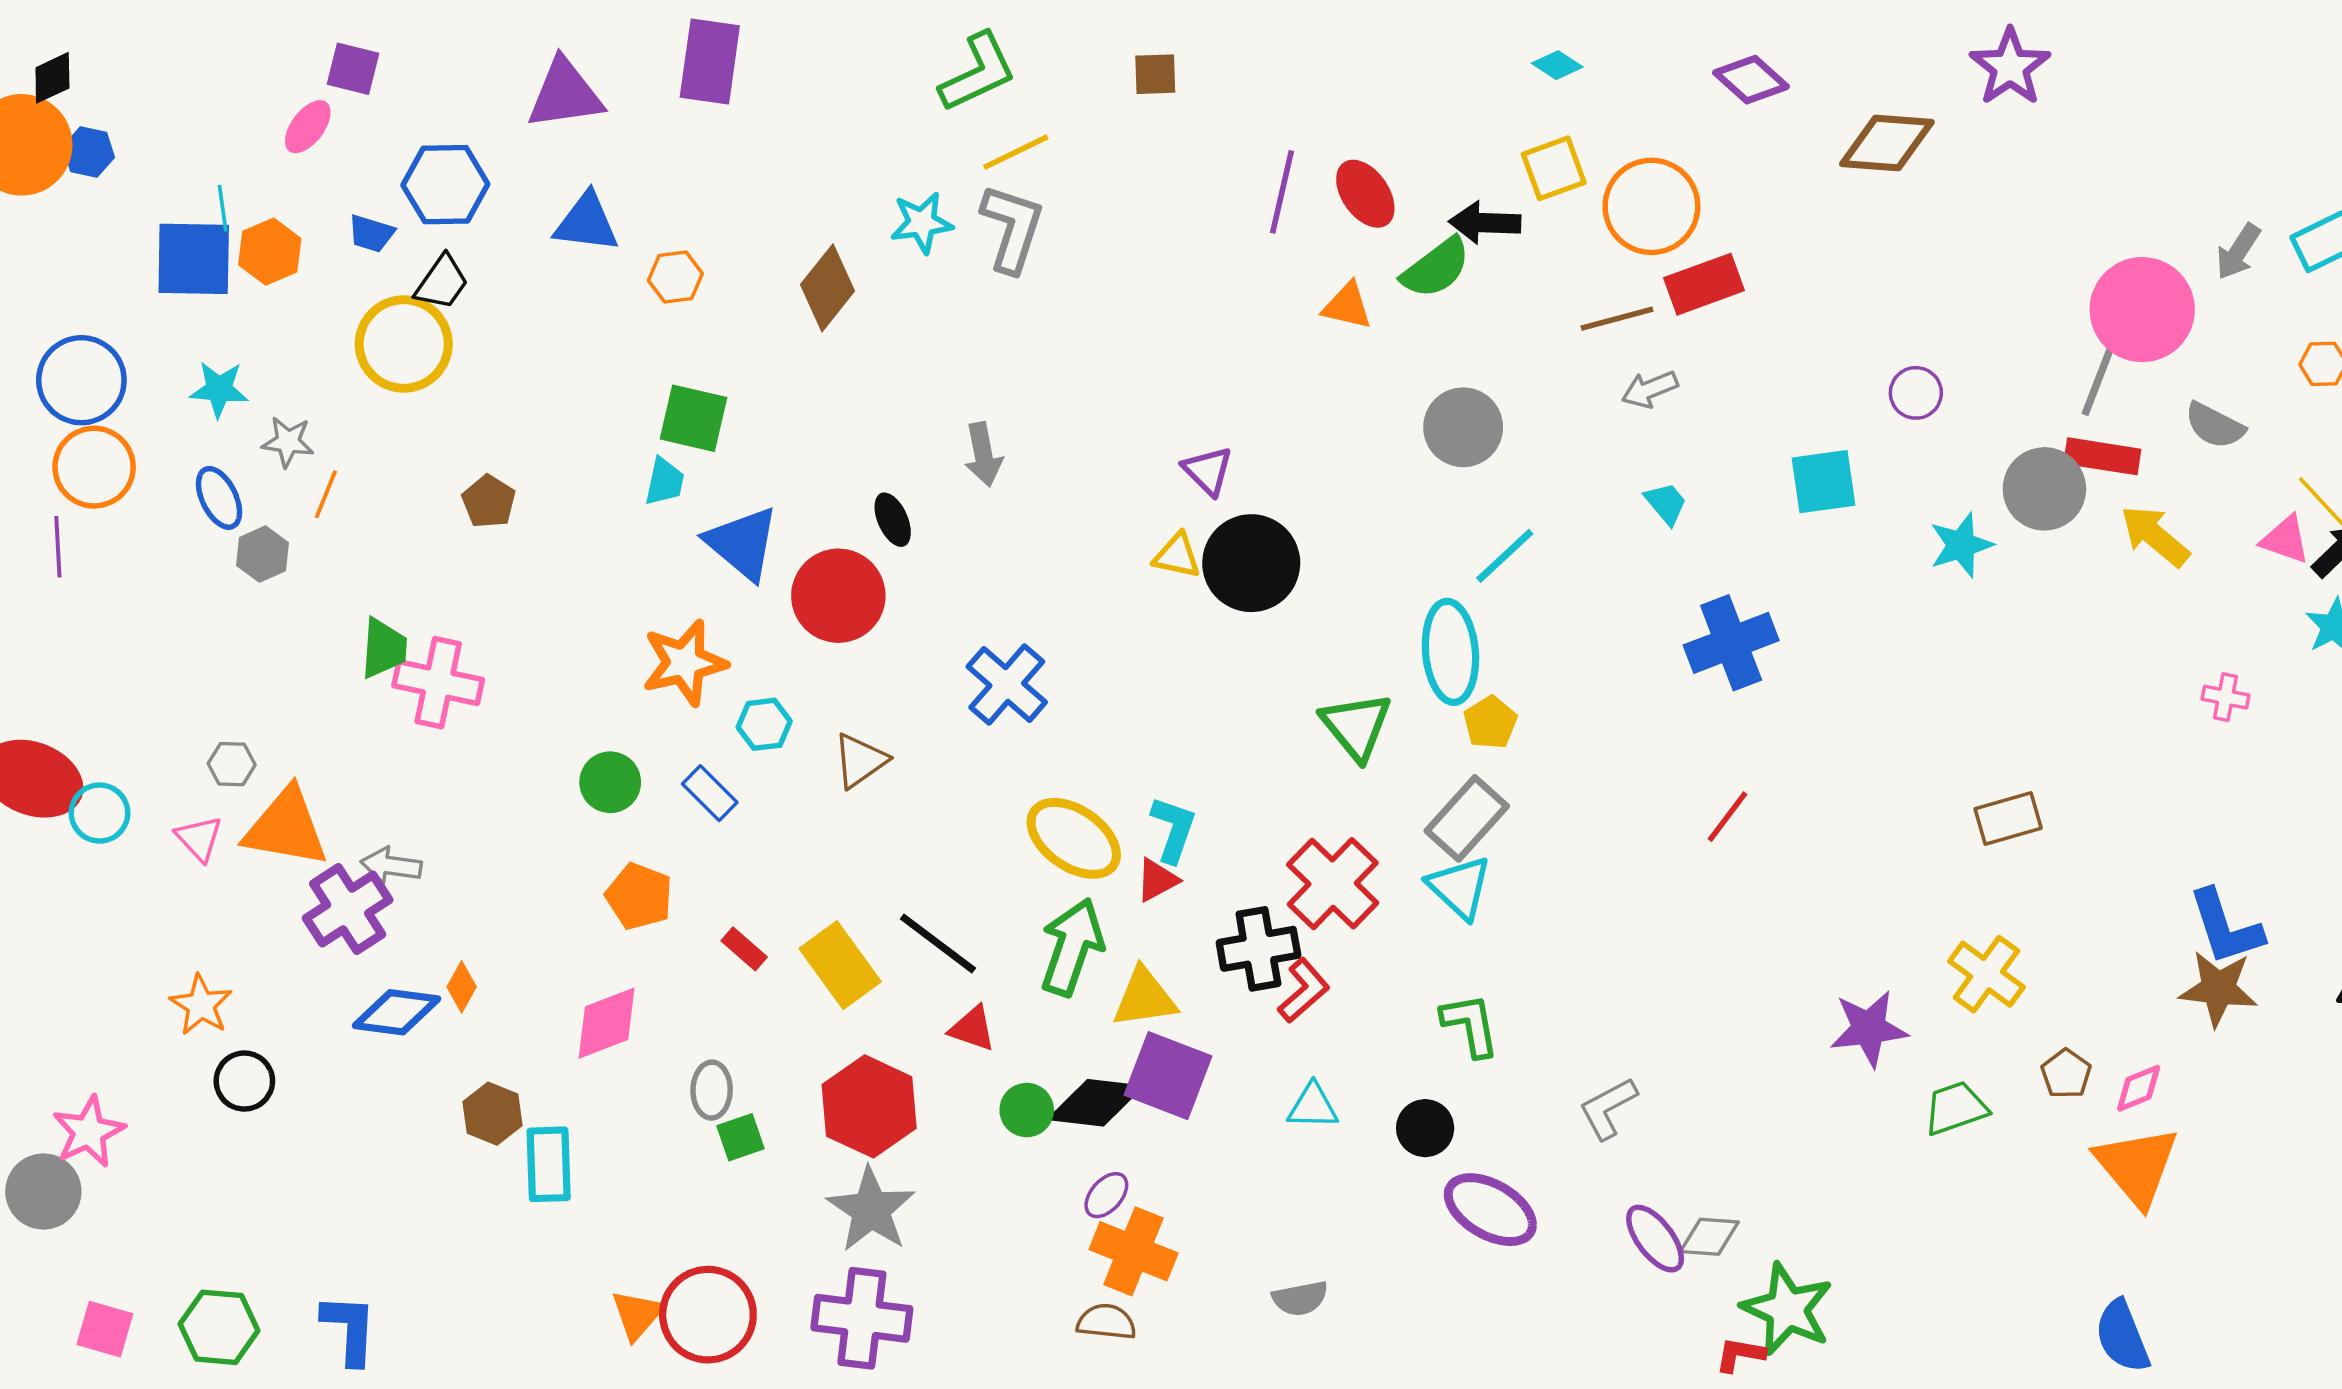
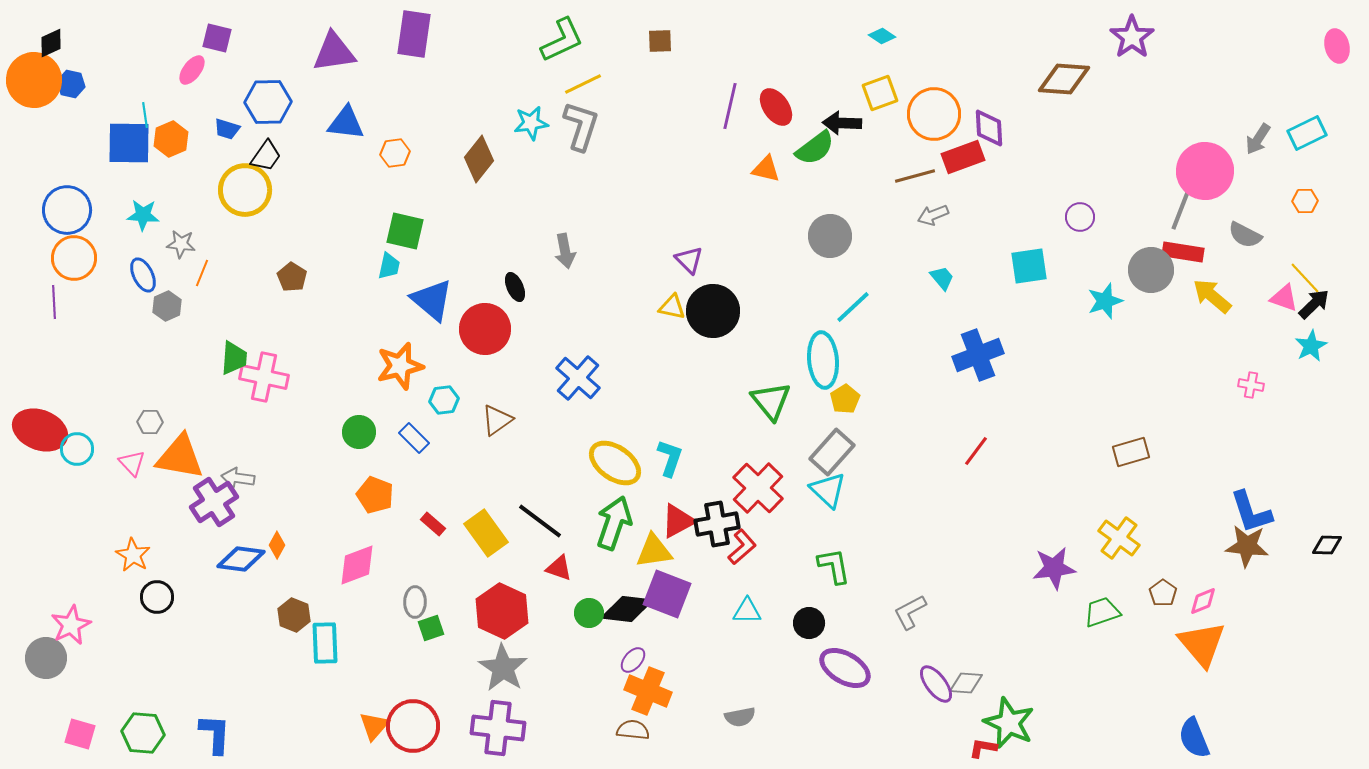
purple diamond: (1751, 80) -> (989, 128), moved, turned 45
red triangle: (1157, 880) -> (678, 521), moved, size x1.4

